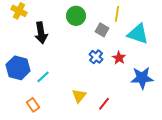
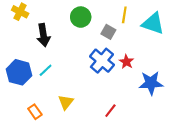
cyan triangle: (138, 34) -> (153, 23), moved
blue cross: (96, 57) -> (102, 61), size x1.6
cyan line: (43, 77) -> (46, 70), moved
yellow triangle: (79, 96) -> (66, 102), moved

